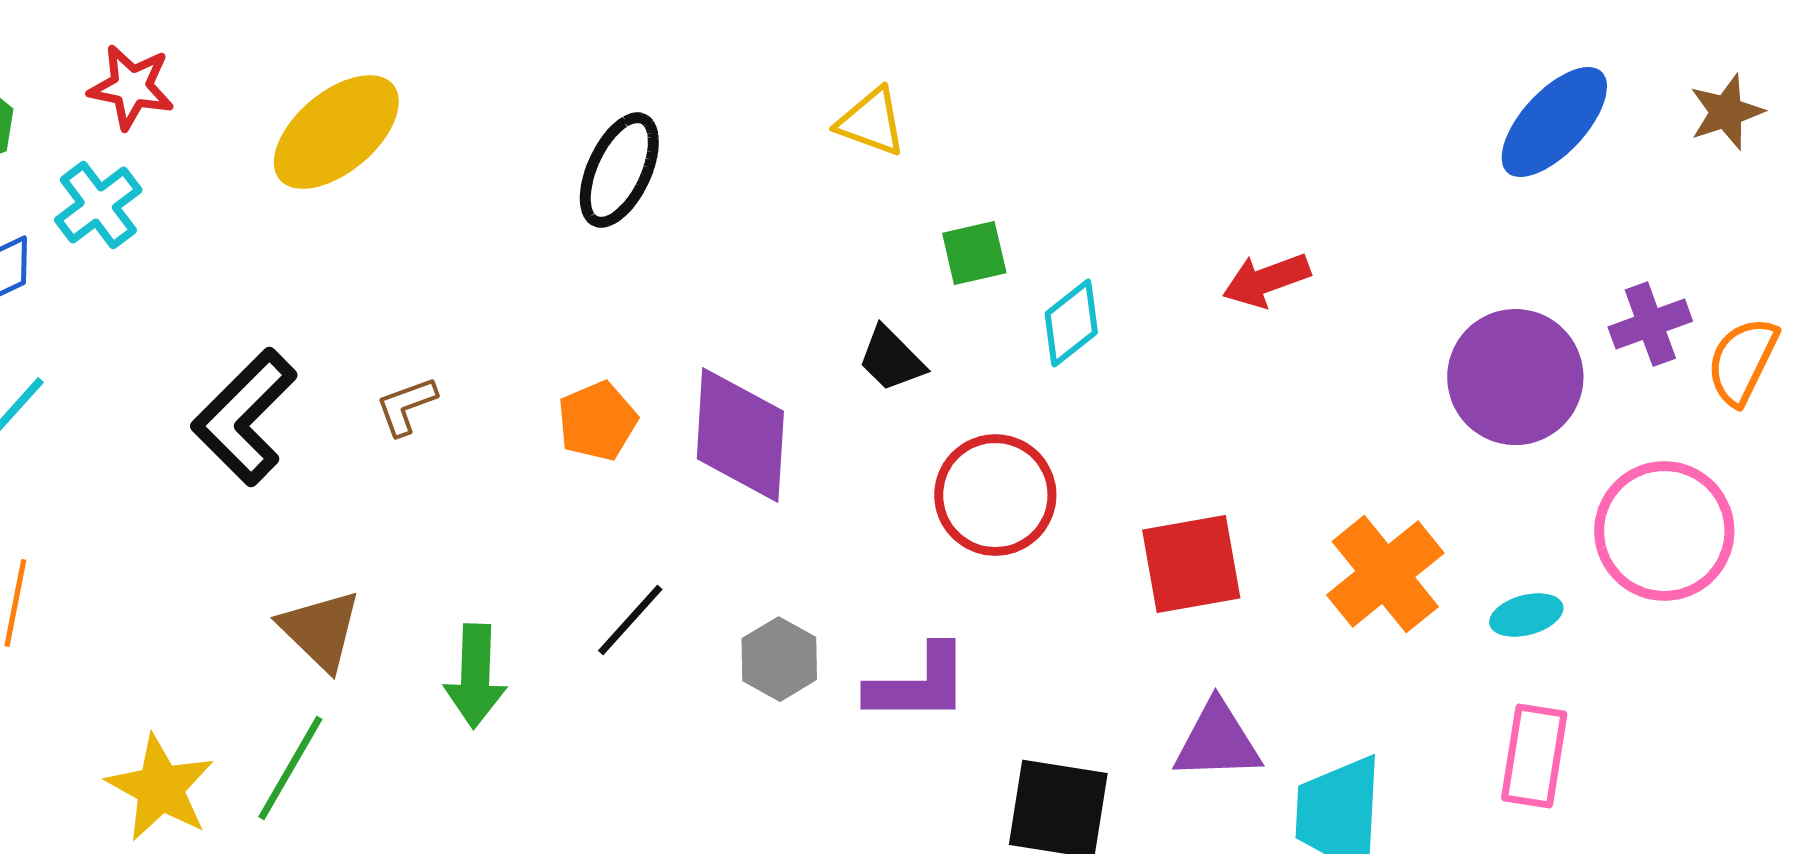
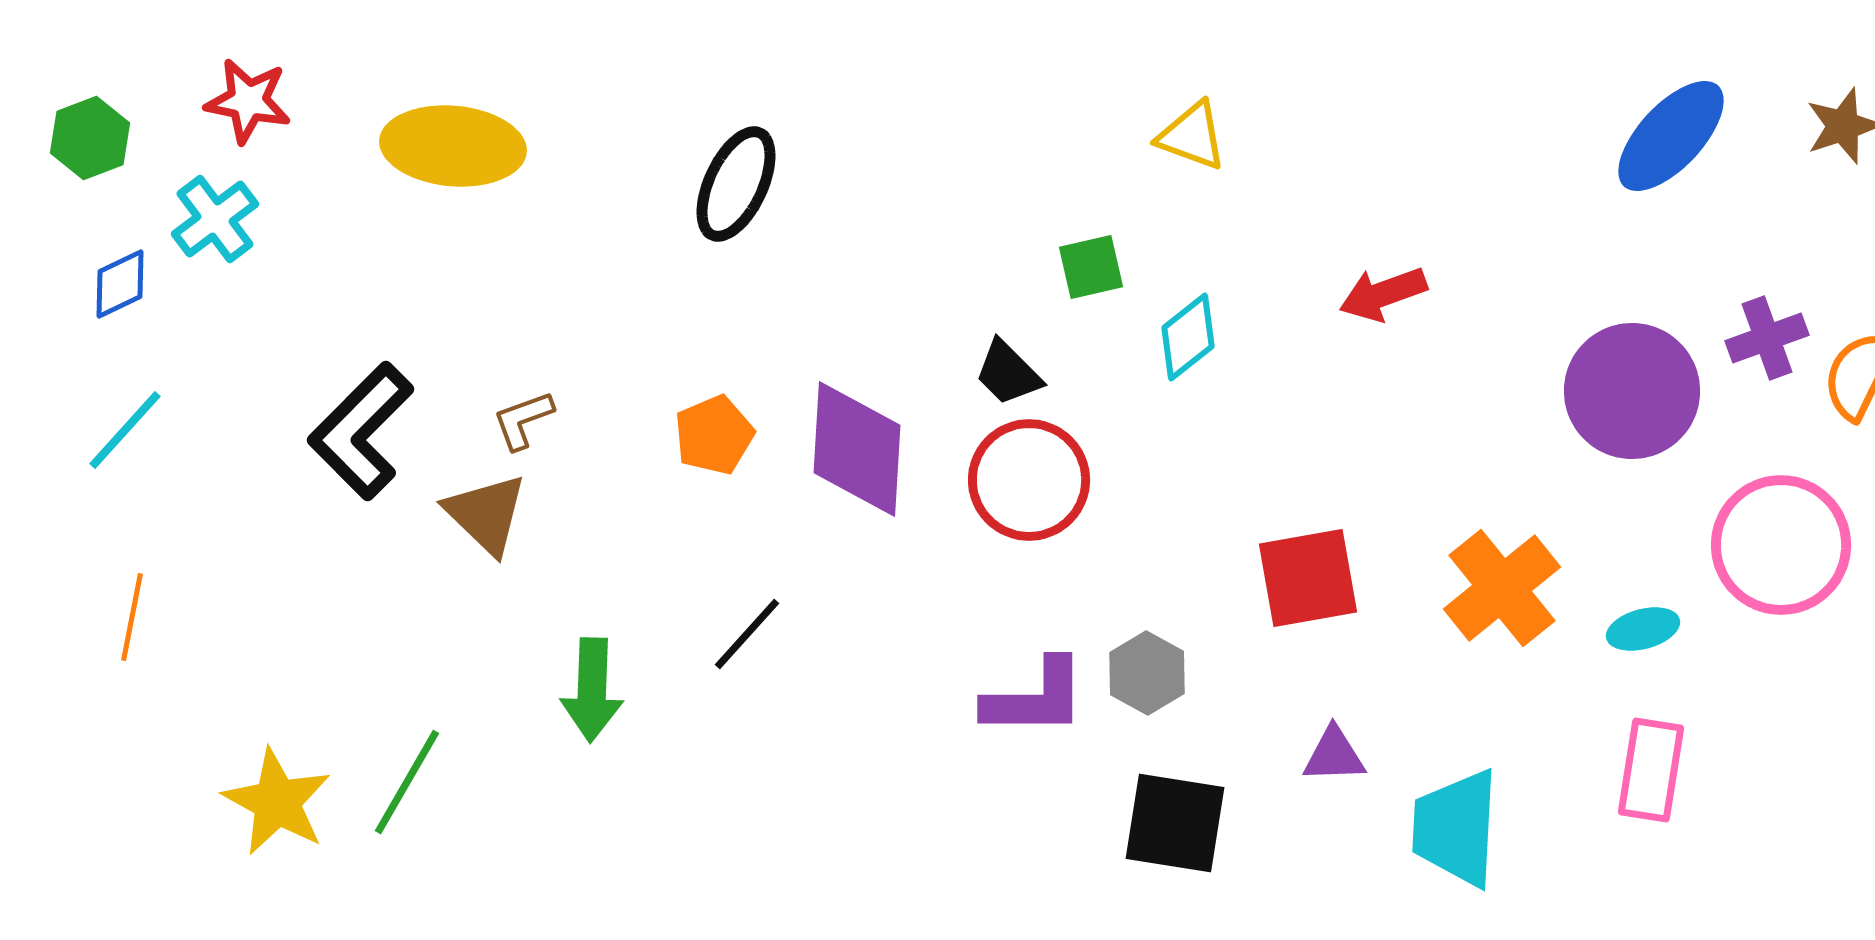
yellow triangle: (871, 122) -> (1192, 136), moved
yellow ellipse: (336, 132) -> (453, 146), turned 45
red circle: (995, 495) -> (1029, 480), moved
brown triangle: (320, 630) -> (486, 514), moved
gray hexagon: (779, 659) -> (1147, 673), moved
purple triangle: (1217, 741) -> (1334, 755), size x0.7

